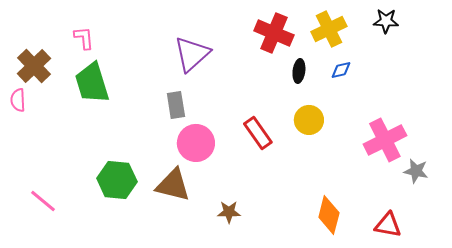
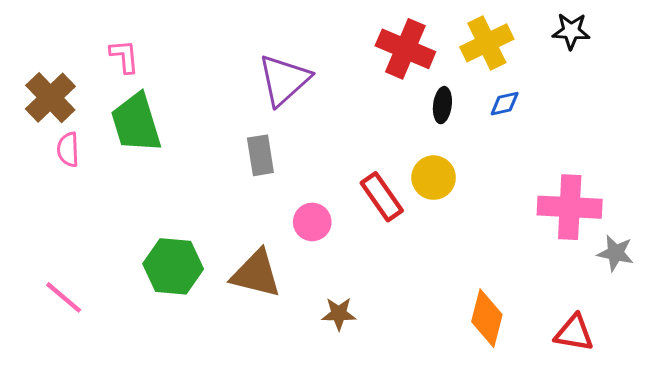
pink semicircle: (18, 100) -> (68, 149), moved
yellow circle: (309, 120) -> (434, 178), moved
pink cross: (385, 140) -> (570, 207), turned 30
pink circle: (196, 143) -> (312, 222), moved, size x0.7

